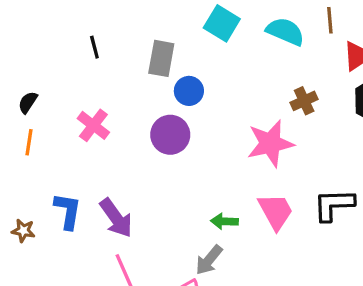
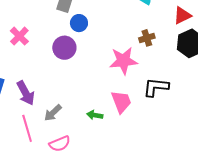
black L-shape: (334, 205) -> (156, 87), moved
green arrow: (224, 221) -> (95, 115), moved
gray arrow: (209, 260) -> (53, 113), moved

